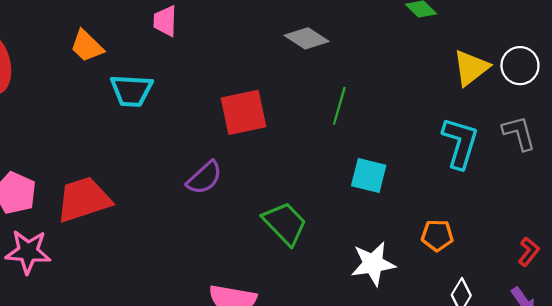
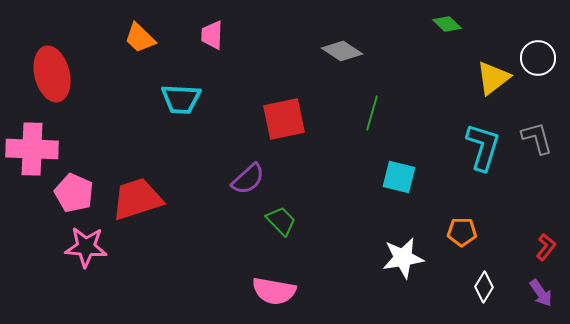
orange trapezoid: (87, 46) -> (140, 38), moved
white circle: (520, 66) -> (538, 58), moved
green trapezoid: (285, 223) -> (281, 221), moved, size x0.7

